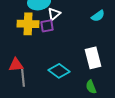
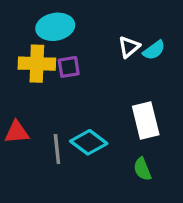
white triangle: (54, 14) -> (129, 47), moved
gray line: (23, 78) -> (57, 149), moved

